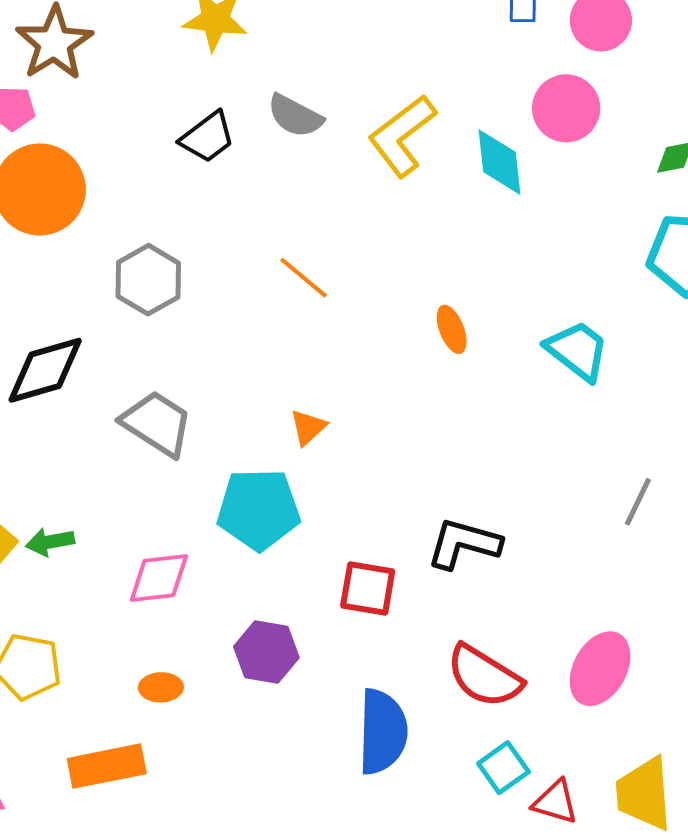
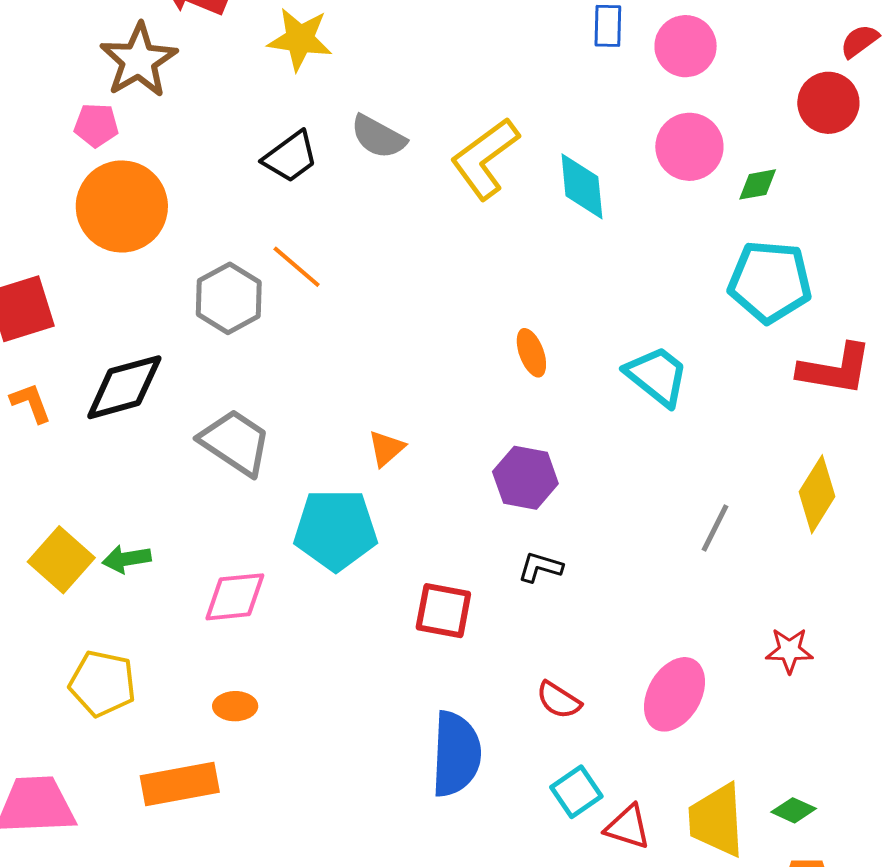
pink circle: (566, 108) -> (689, 147), moved
orange line: (304, 278) -> (297, 267), moved
black L-shape: (464, 544) -> (540, 567), size x0.6
purple hexagon: (266, 652) -> (525, 478), moved
red semicircle: (484, 676) -> (559, 700), size x0.6

